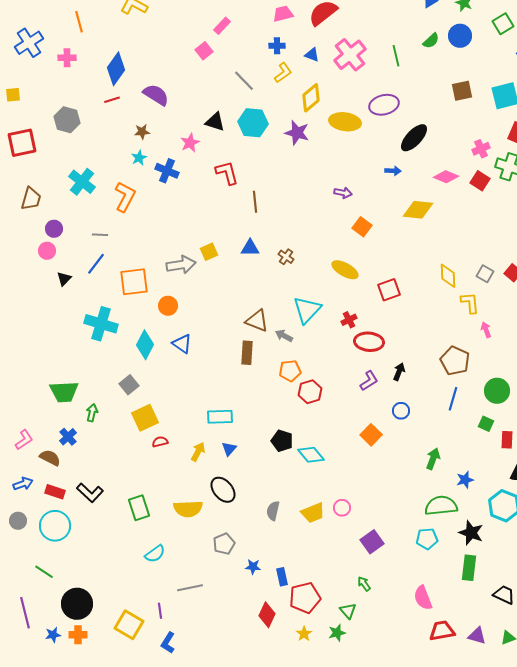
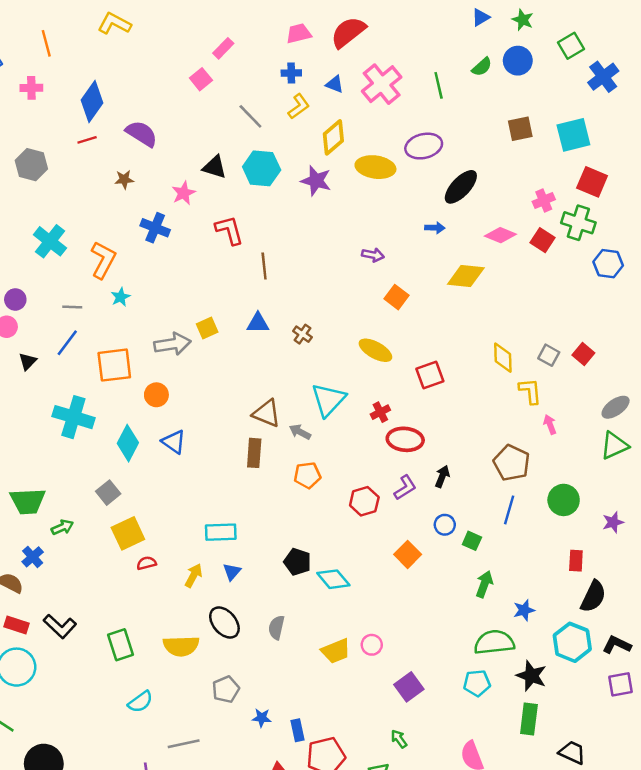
cyan star: (139, 158) -> (121, 297), moved
red hexagon: (310, 392) -> (364, 501), moved
green arrow: (92, 413) -> (62, 527), turned 54
green square: (486, 424) -> (472, 541), moved
gray semicircle: (273, 511) -> (276, 627), moved

